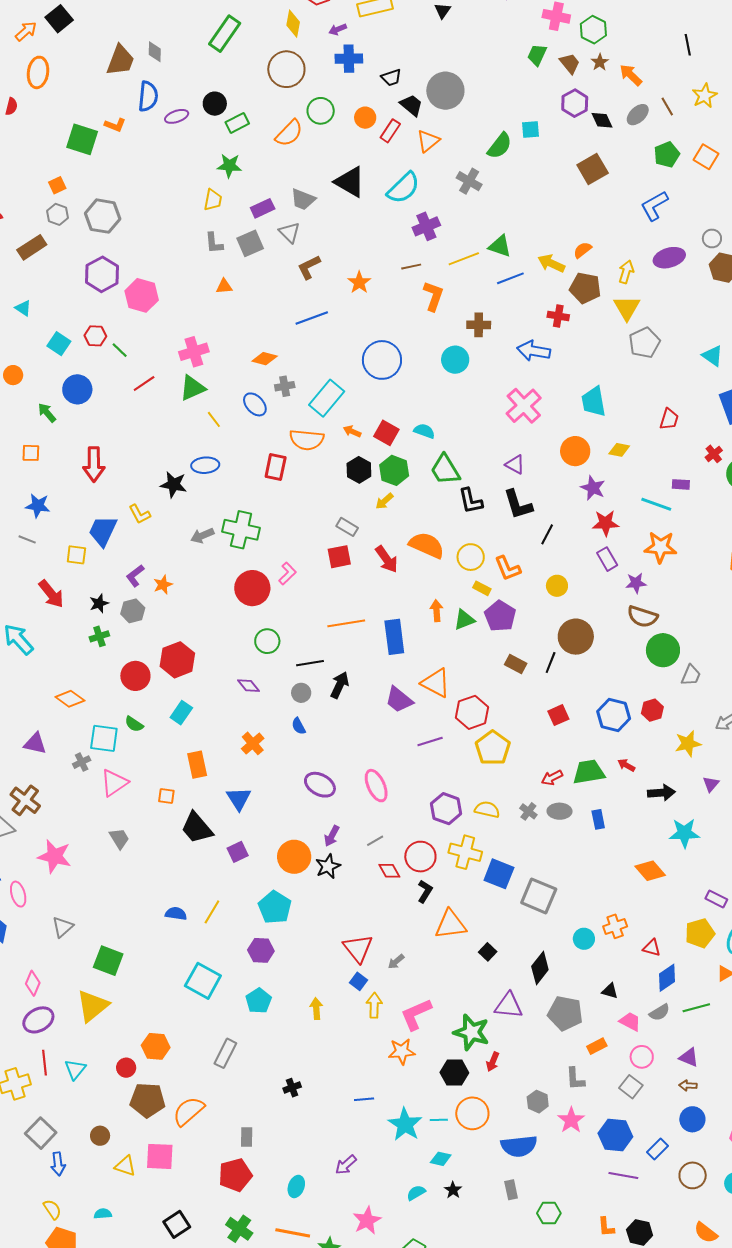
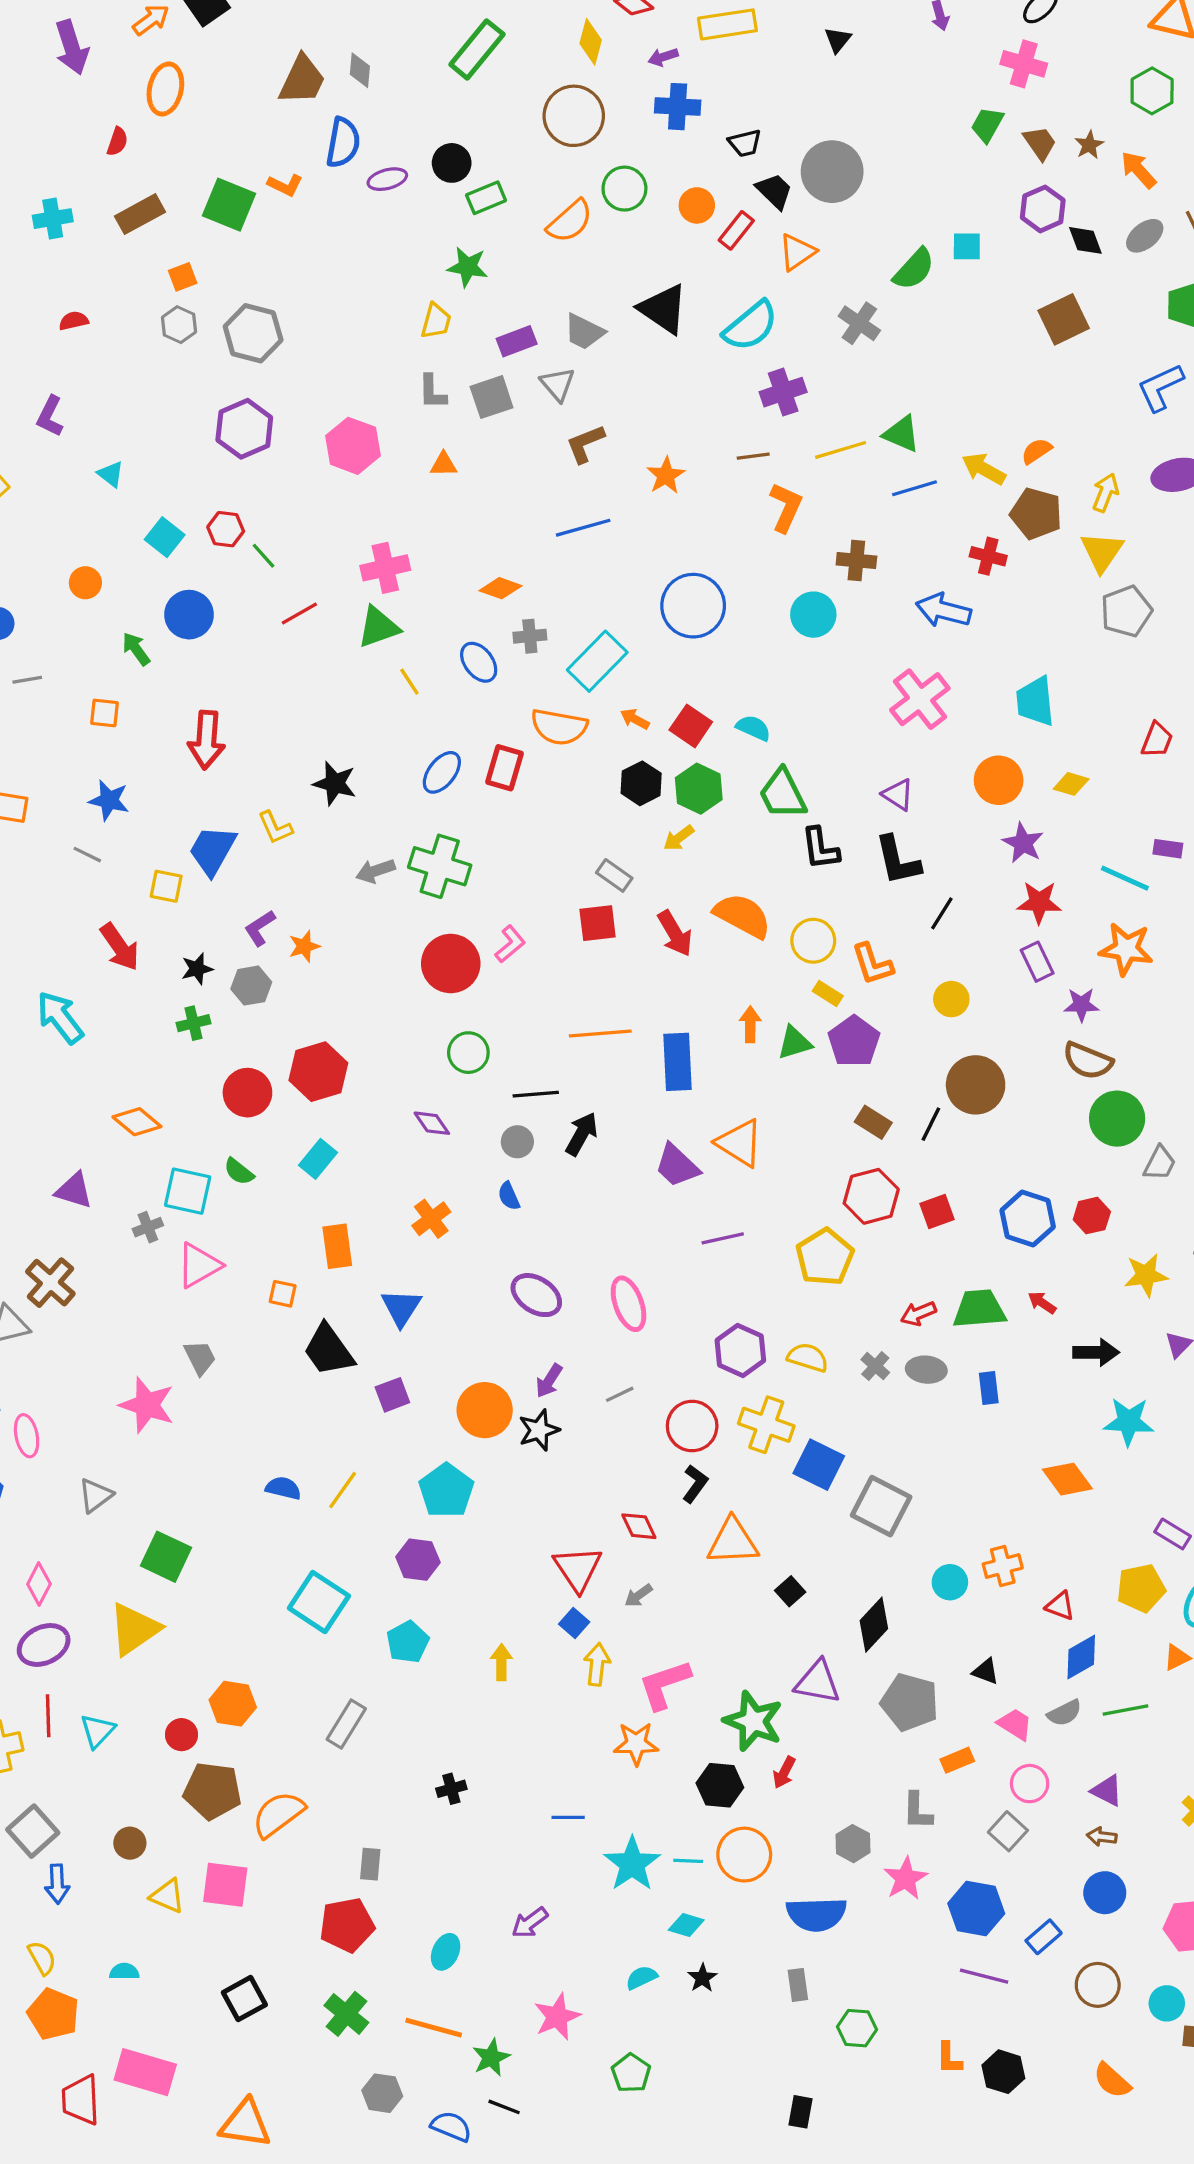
green hexagon: (593, 30) -> (1152, 91), moved
brown rectangle: (32, 247) -> (140, 214), moved
pink hexagon: (142, 295) -> (353, 446), moved
blue ellipse: (205, 465) -> (442, 772), moved, turned -52
red hexagon: (472, 712) -> (871, 1196), moved
pink star: (54, 856) -> (147, 1405), moved
red diamond: (389, 871) -> (639, 1526), moved

